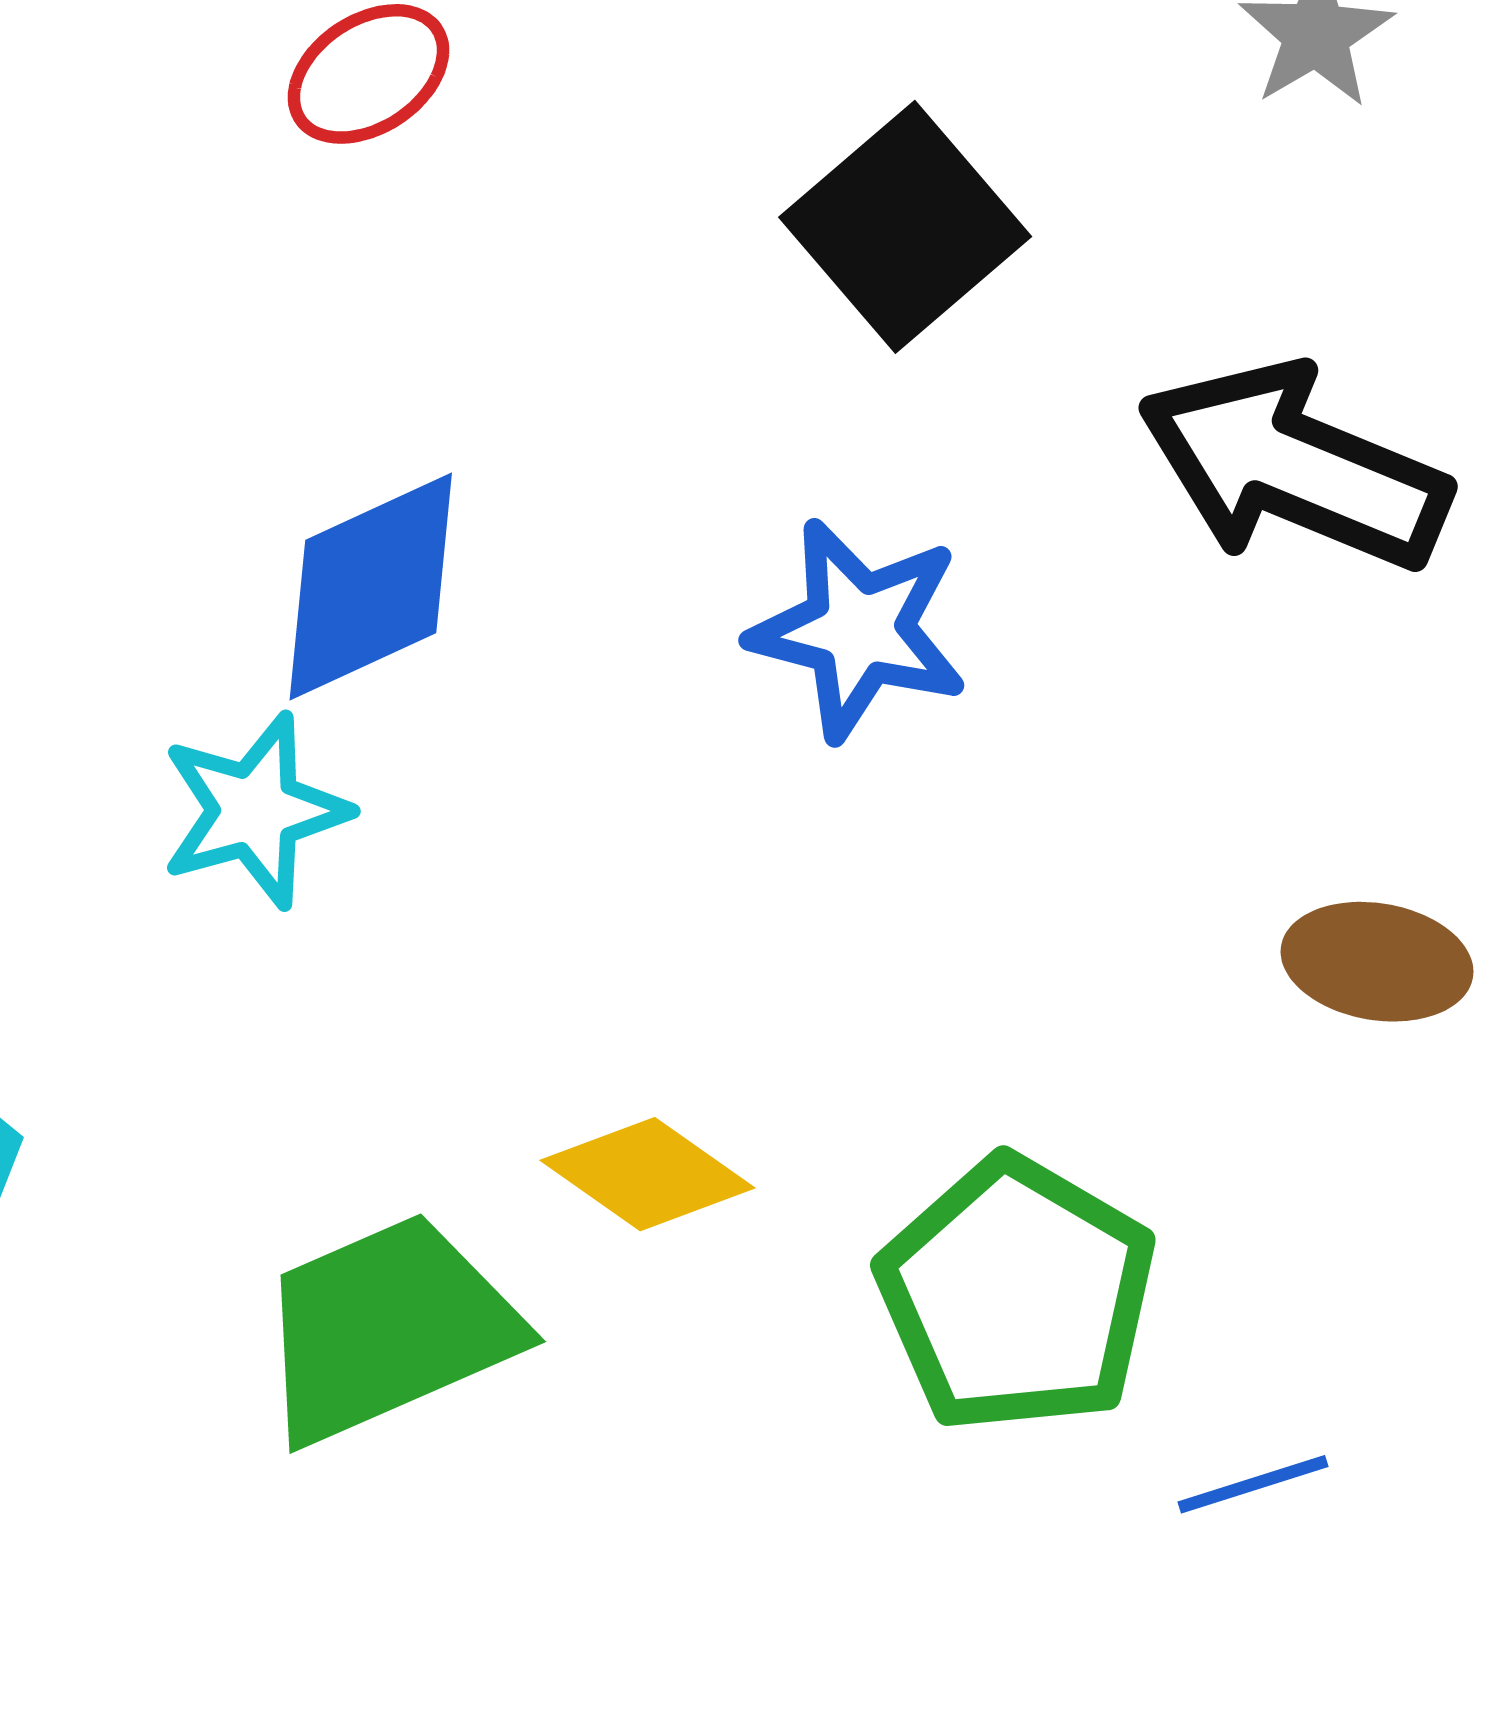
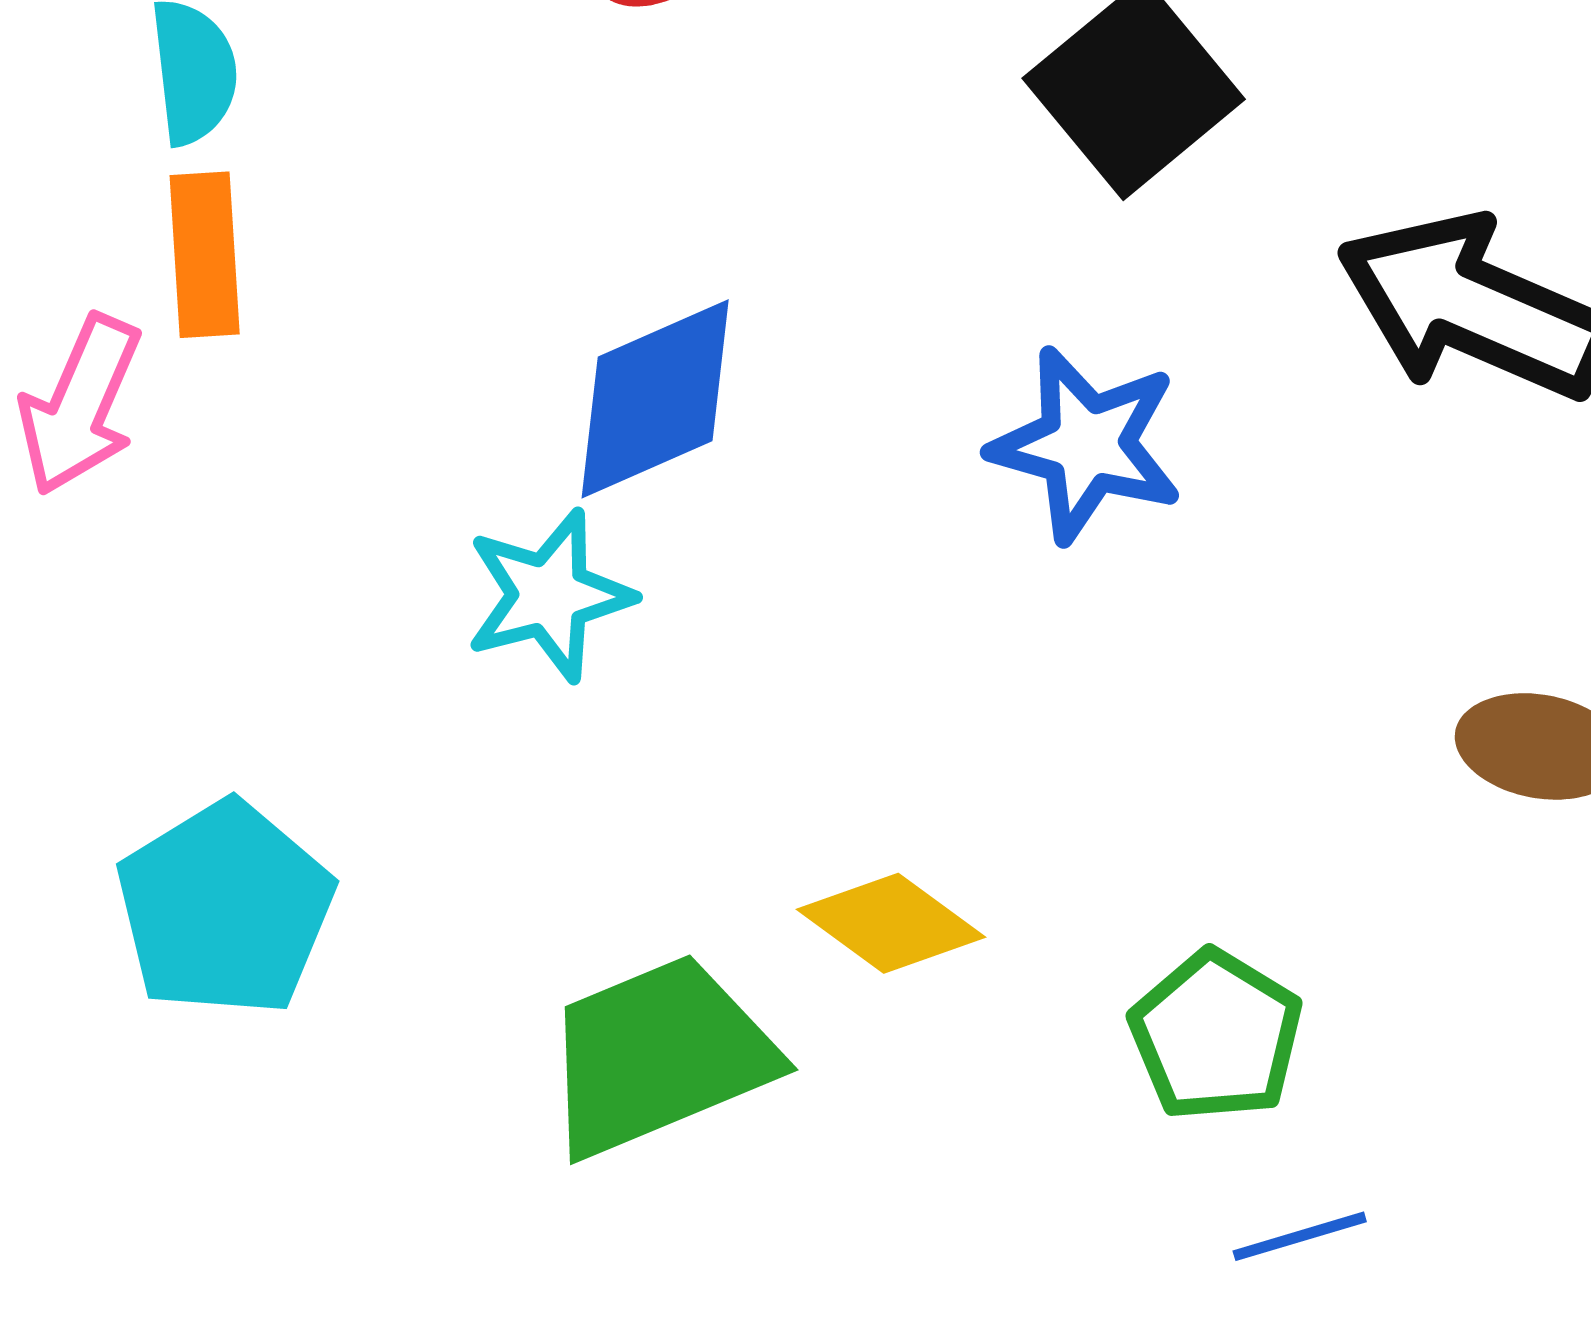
green pentagon: (1017, 1295) -> (1216, 1036), size x0.7
blue line: (1253, 1484) -> (1300, 1236), moved

